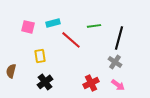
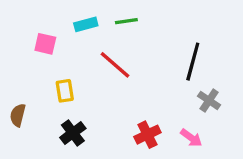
cyan rectangle: (53, 23) -> (86, 24), moved
green line: (94, 26) -> (126, 21), moved
gray cross: (115, 62) -> (209, 101), moved

